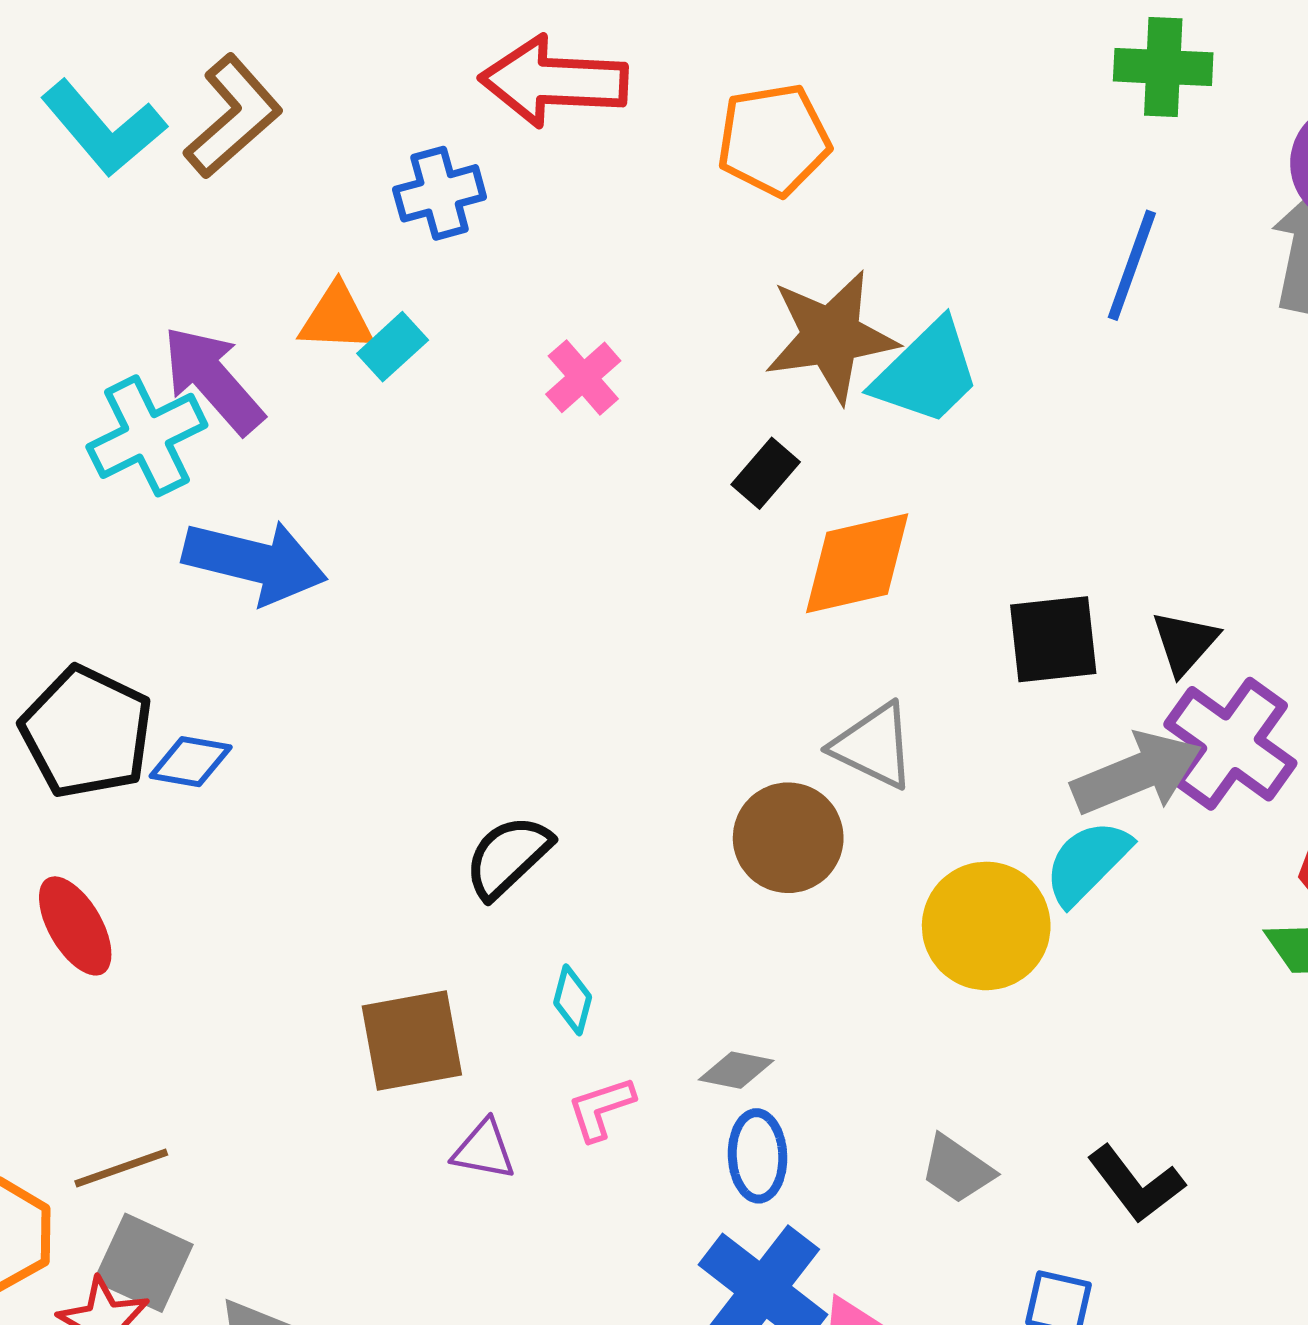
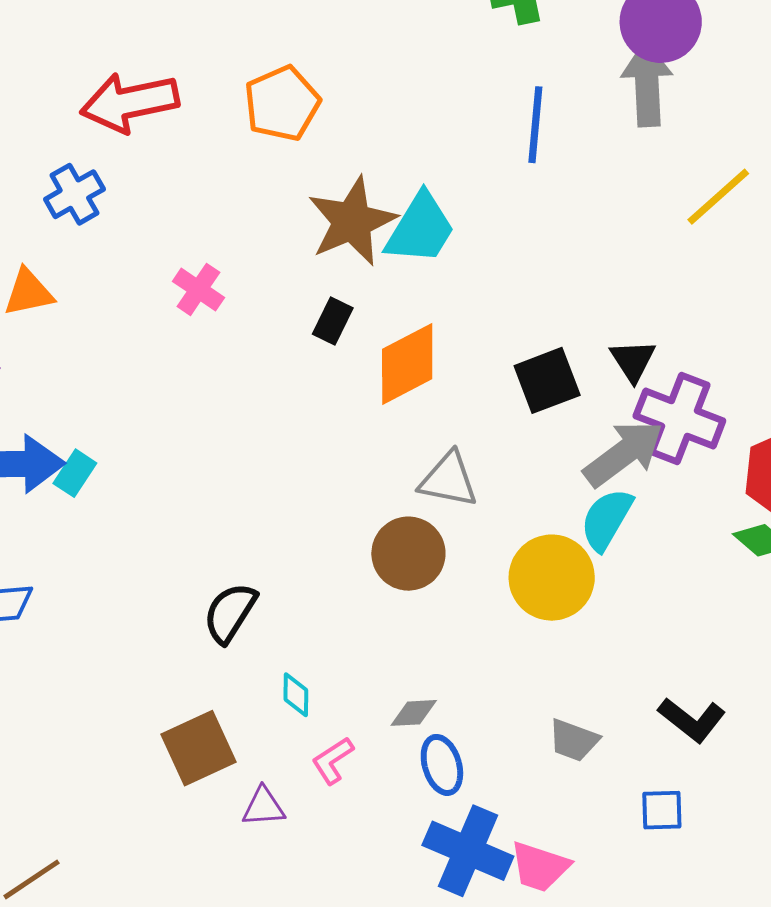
cyan rectangle: (393, 347) -> (75, 473), moved

